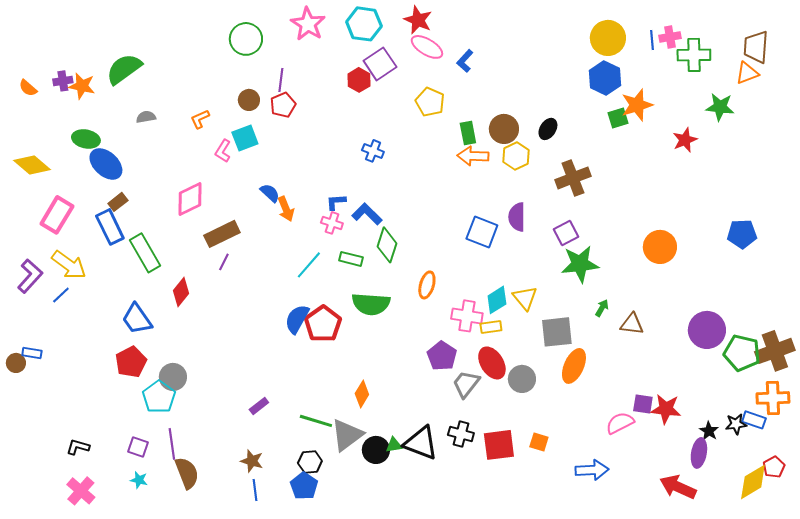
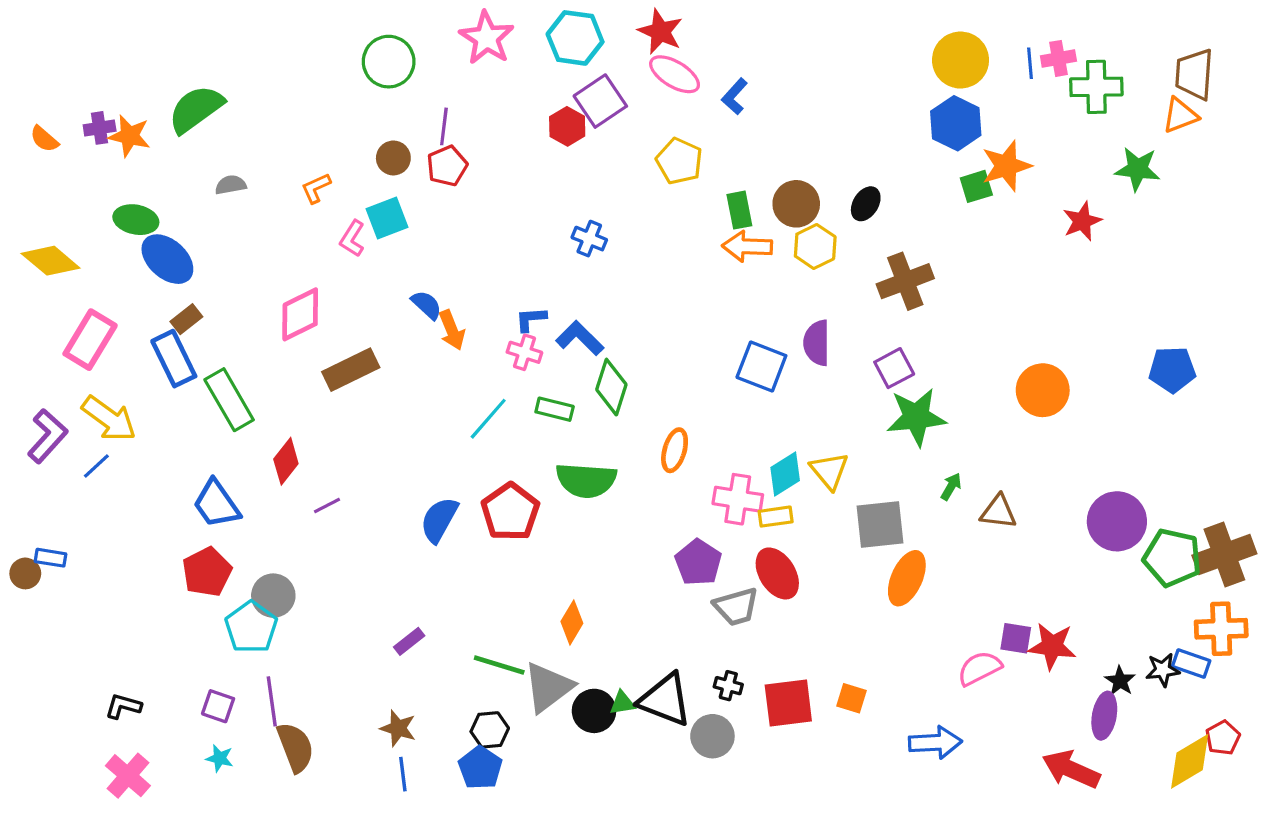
purple line: (224, 262) -> (327, 506), moved, turned 36
blue semicircle: (297, 319) -> (439, 520), moved
gray circle: (522, 379) -> (712, 736), moved
gray trapezoid: (466, 384) -> (736, 607), turned -144
black cross: (461, 434) -> (728, 686), size x0.7

